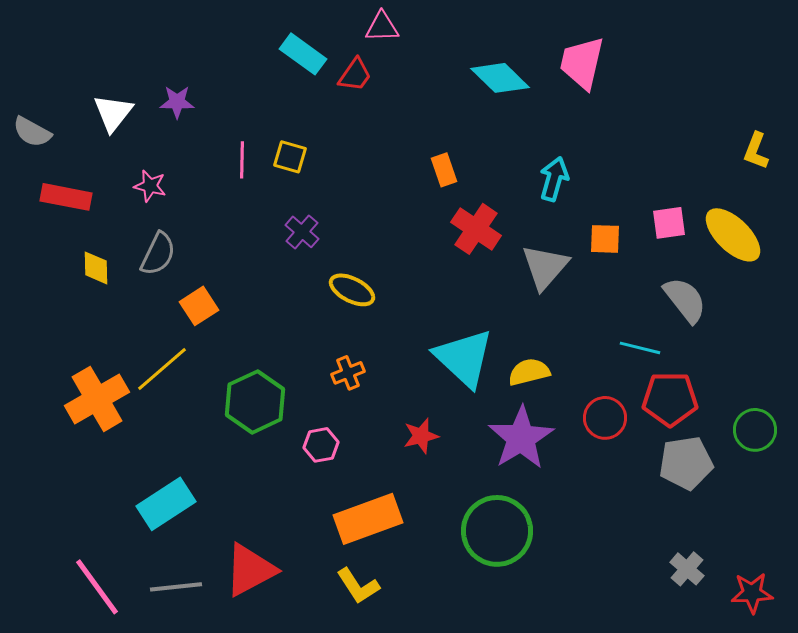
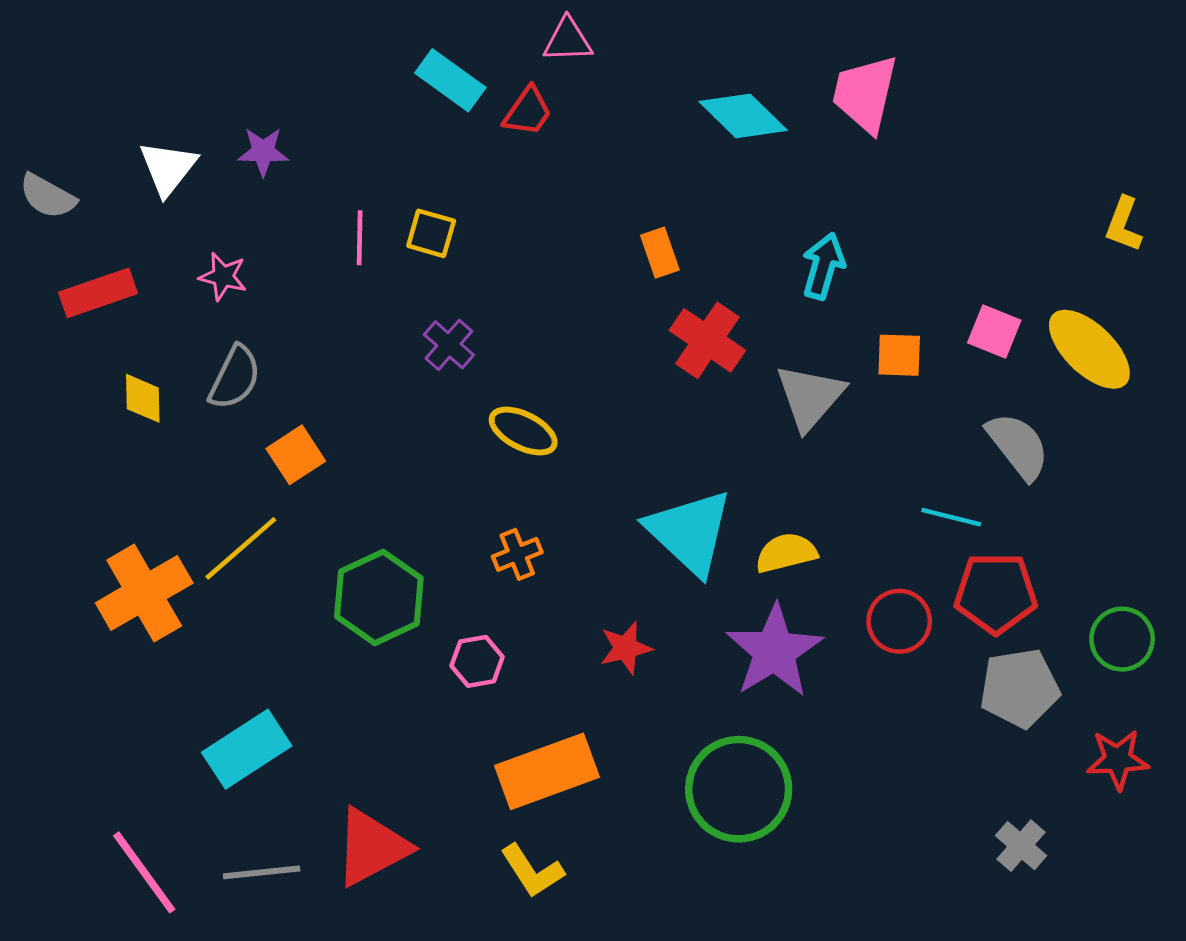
red rectangle: (66, 197) -> (98, 293), turned -30
pink square: (669, 223) -> (994, 331), turned 30
red star: (752, 593) -> (1118, 759), moved

